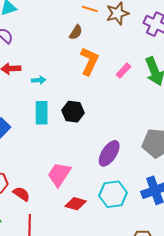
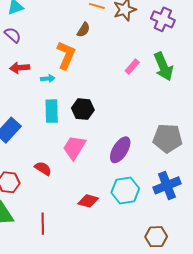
orange L-shape: (89, 61) -> (66, 55), moved
pink trapezoid: (59, 174) -> (74, 147), moved
red semicircle: (21, 194) -> (43, 168), moved

